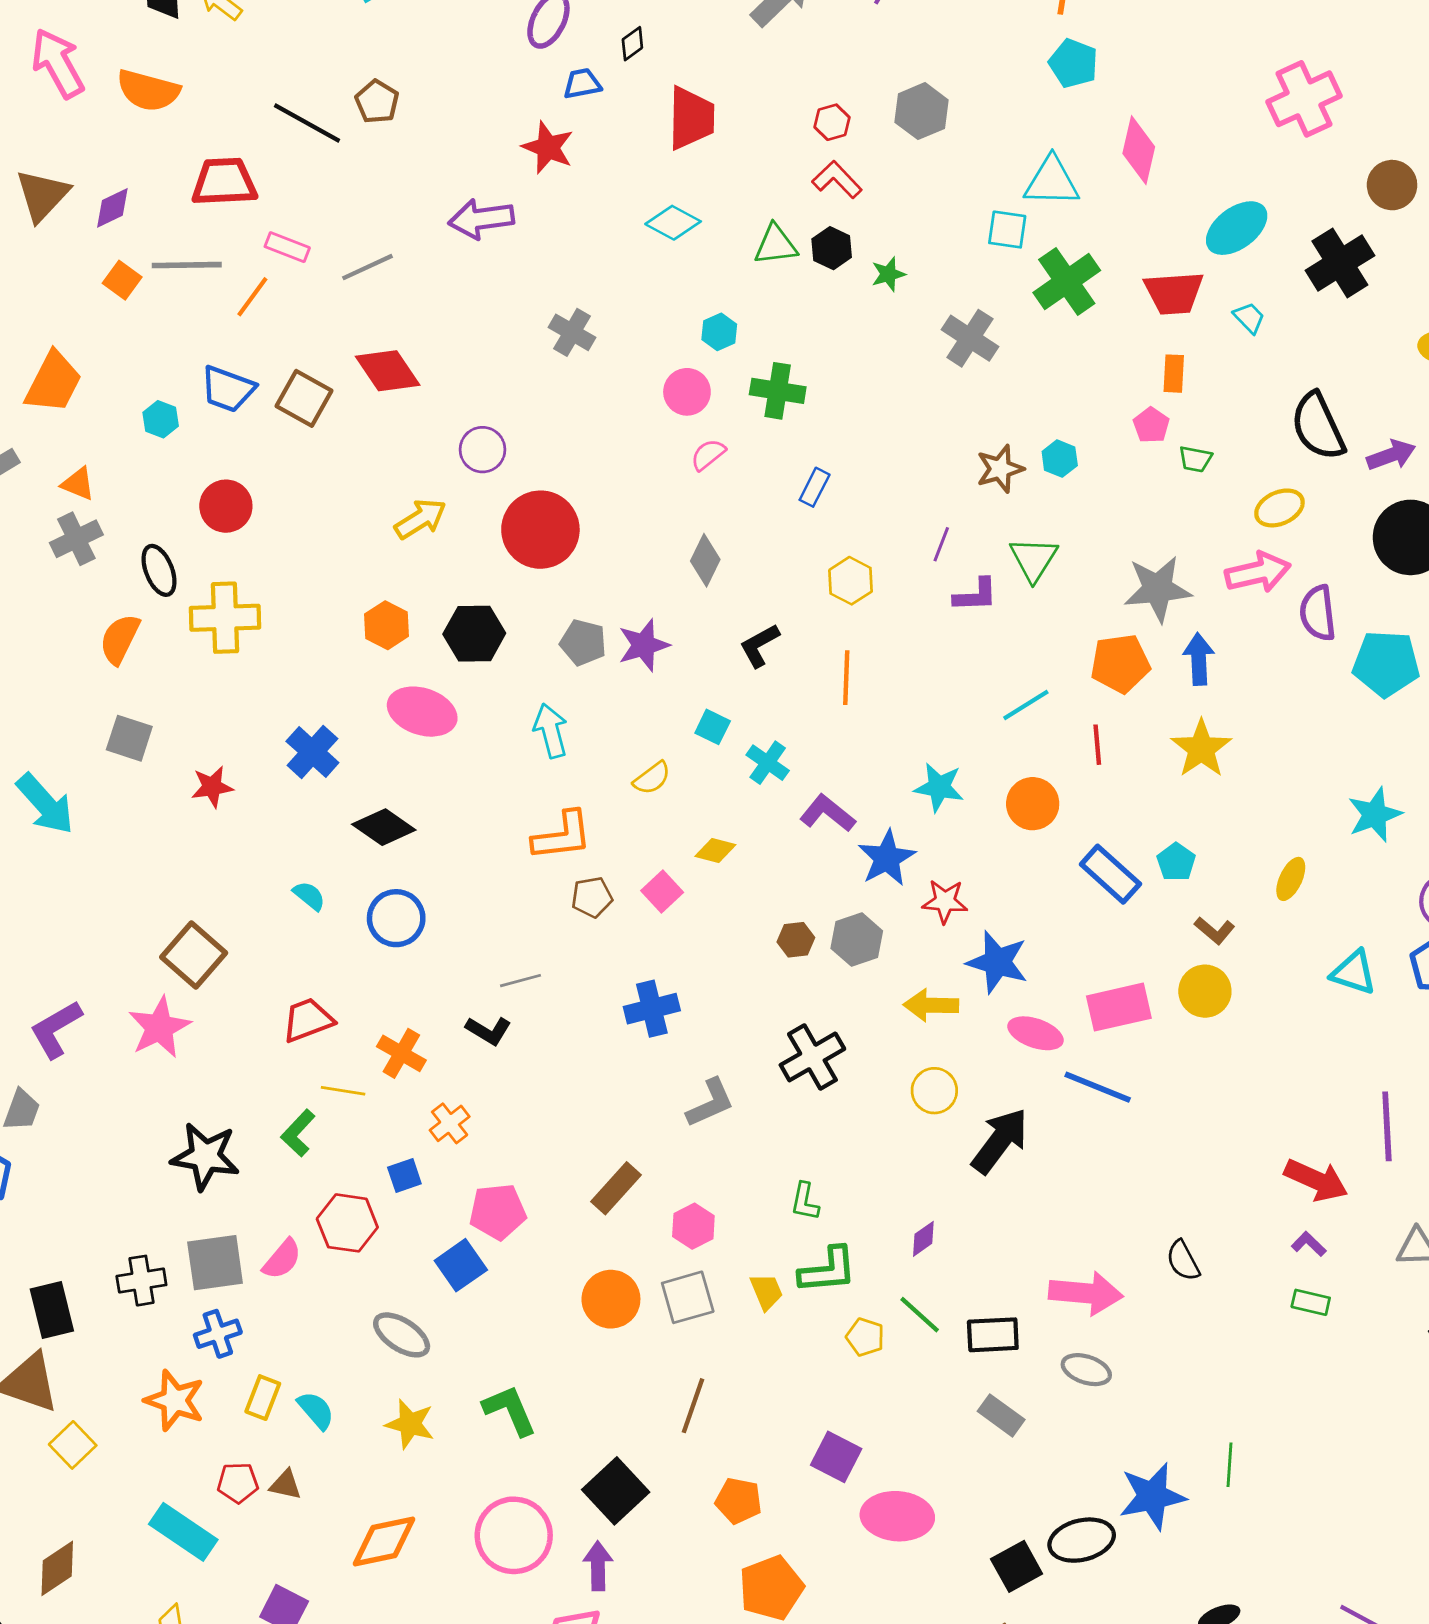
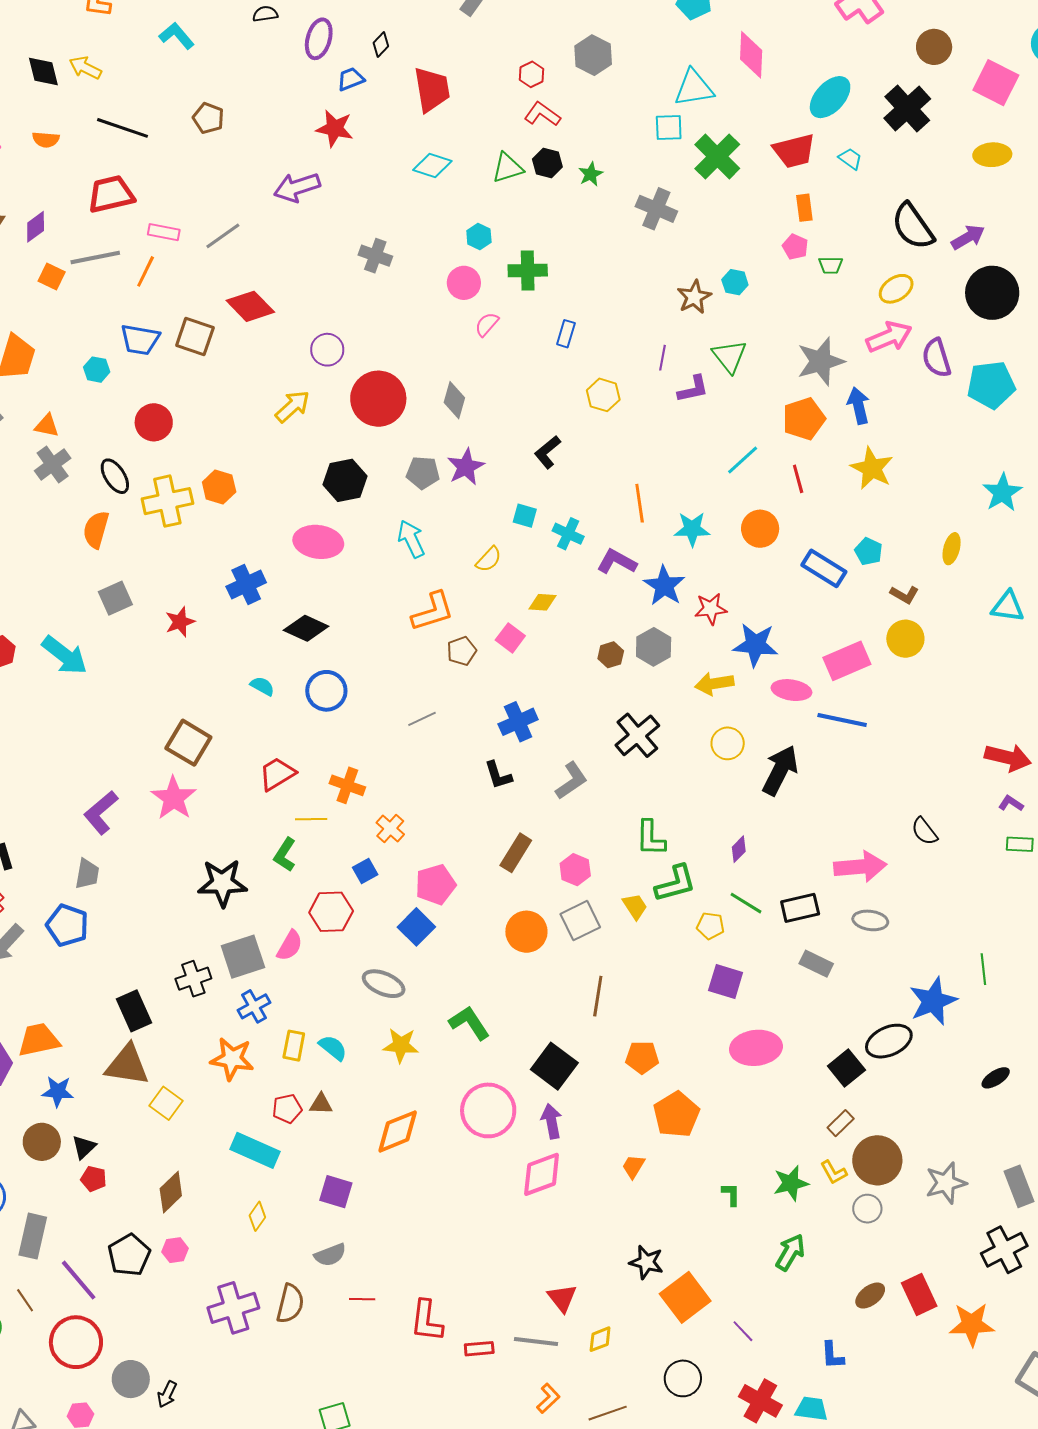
orange semicircle: (148, 91) -> (46, 140), size x0.6
black line: (307, 123) -> (123, 128), moved
gray diamond: (705, 560) -> (454, 400), moved
orange hexagon: (386, 625) -> (219, 487), moved
orange line: (846, 678) -> (640, 503), moved
gray square: (129, 738) -> (115, 598), turned -32
blue cross: (312, 752) -> (246, 584), turned 33
black L-shape: (488, 1031) -> (498, 775), moved, turned 52
green L-shape: (805, 1201) -> (651, 838), size x1.4
purple square: (836, 1457) -> (726, 981), moved

